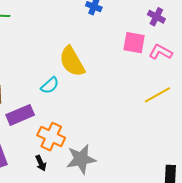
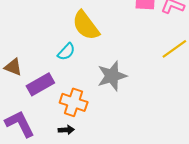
gray star: (81, 159) -> (112, 76), moved
black arrow: (41, 163) -> (66, 130), turned -63

